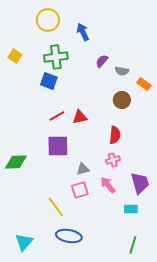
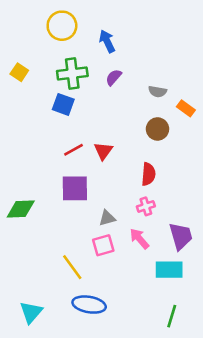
purple semicircle: (102, 61) -> (114, 77), moved
red triangle: (80, 117) -> (103, 151), turned -42
cyan rectangle: (131, 209) -> (169, 270), size x1.5

